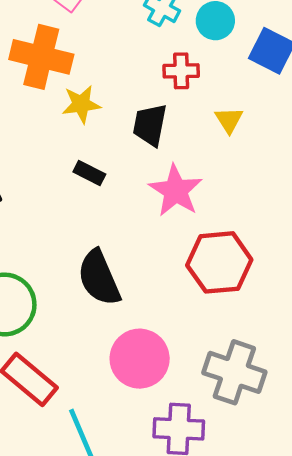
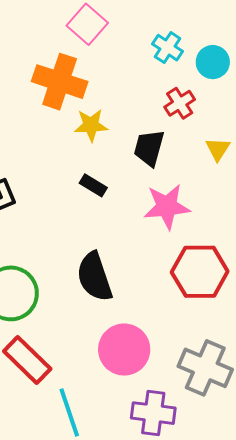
red cross: (181, 71) -> (180, 103), turned -36
pink star: (176, 191) -> (167, 207), turned 30

